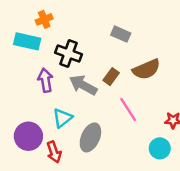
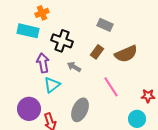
brown rectangle: (111, 77) -> (97, 52), moved
gray arrow: (83, 85) -> (74, 67), size x0.6
cyan triangle: (62, 118) -> (52, 85), moved

